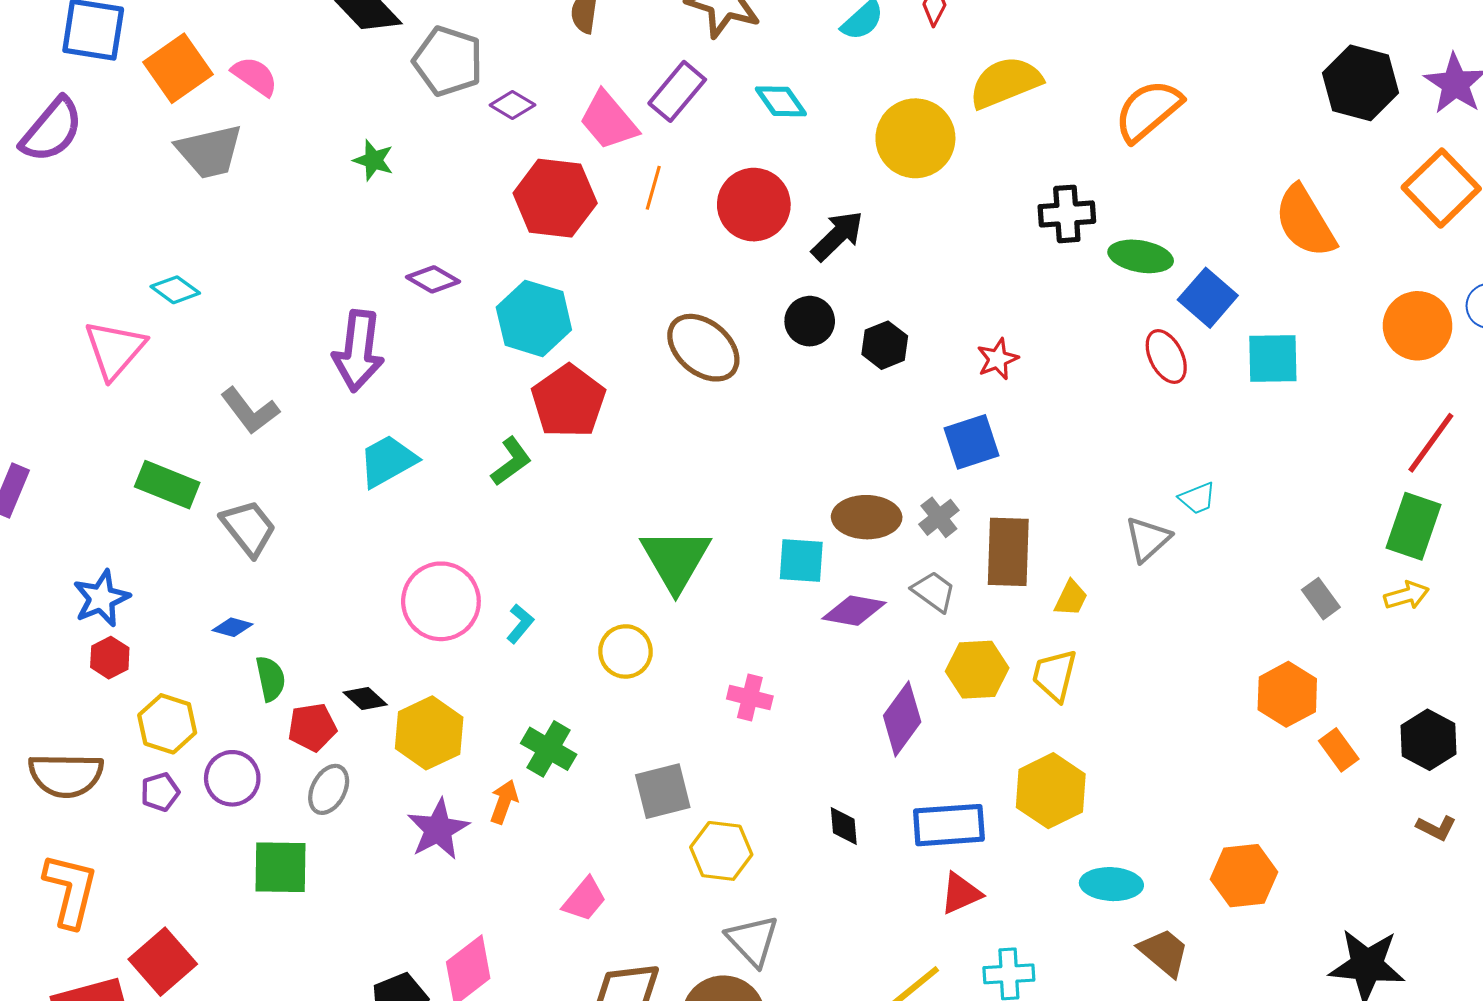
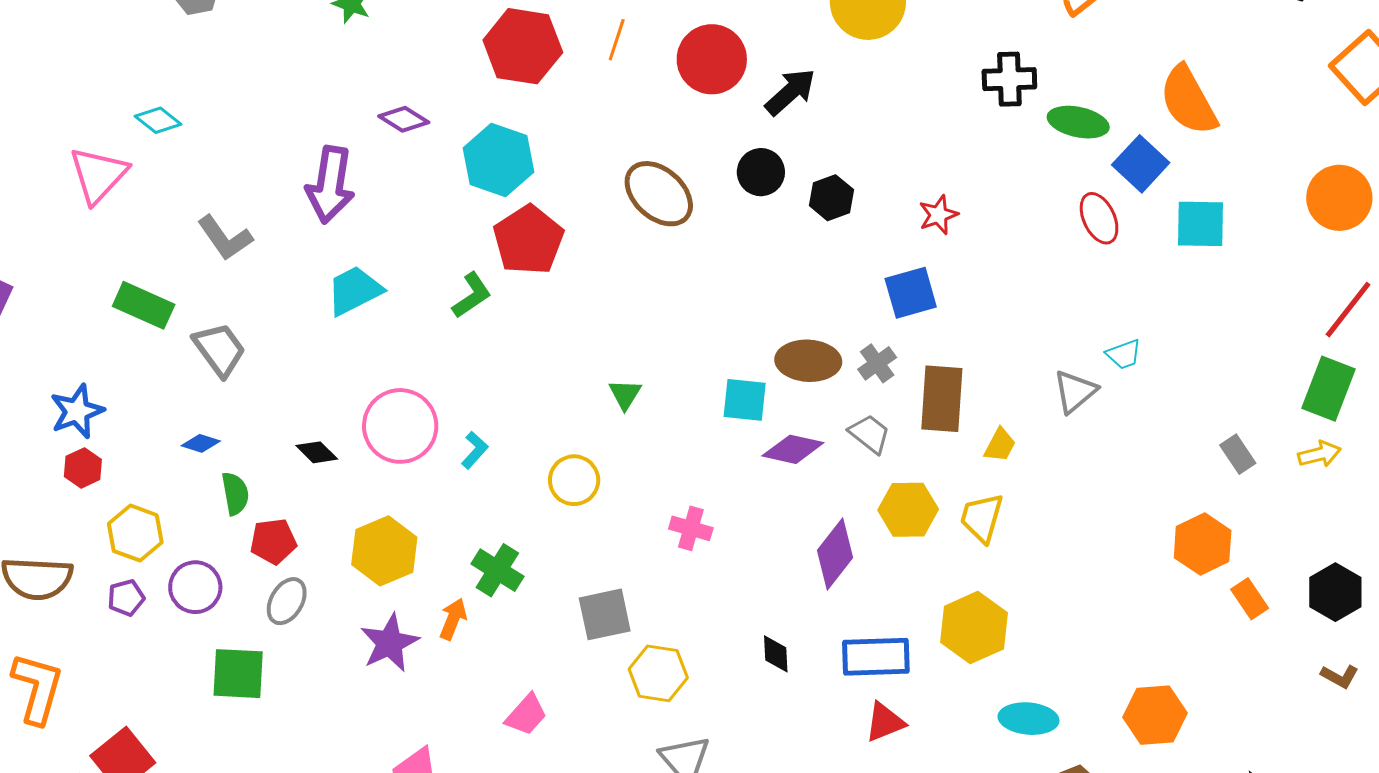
orange semicircle: (1305, 222) -> (1188, 100), moved
green triangle: (676, 559) -> (625, 394), size x0.5
black diamond: (365, 698) -> (317, 452), moved

